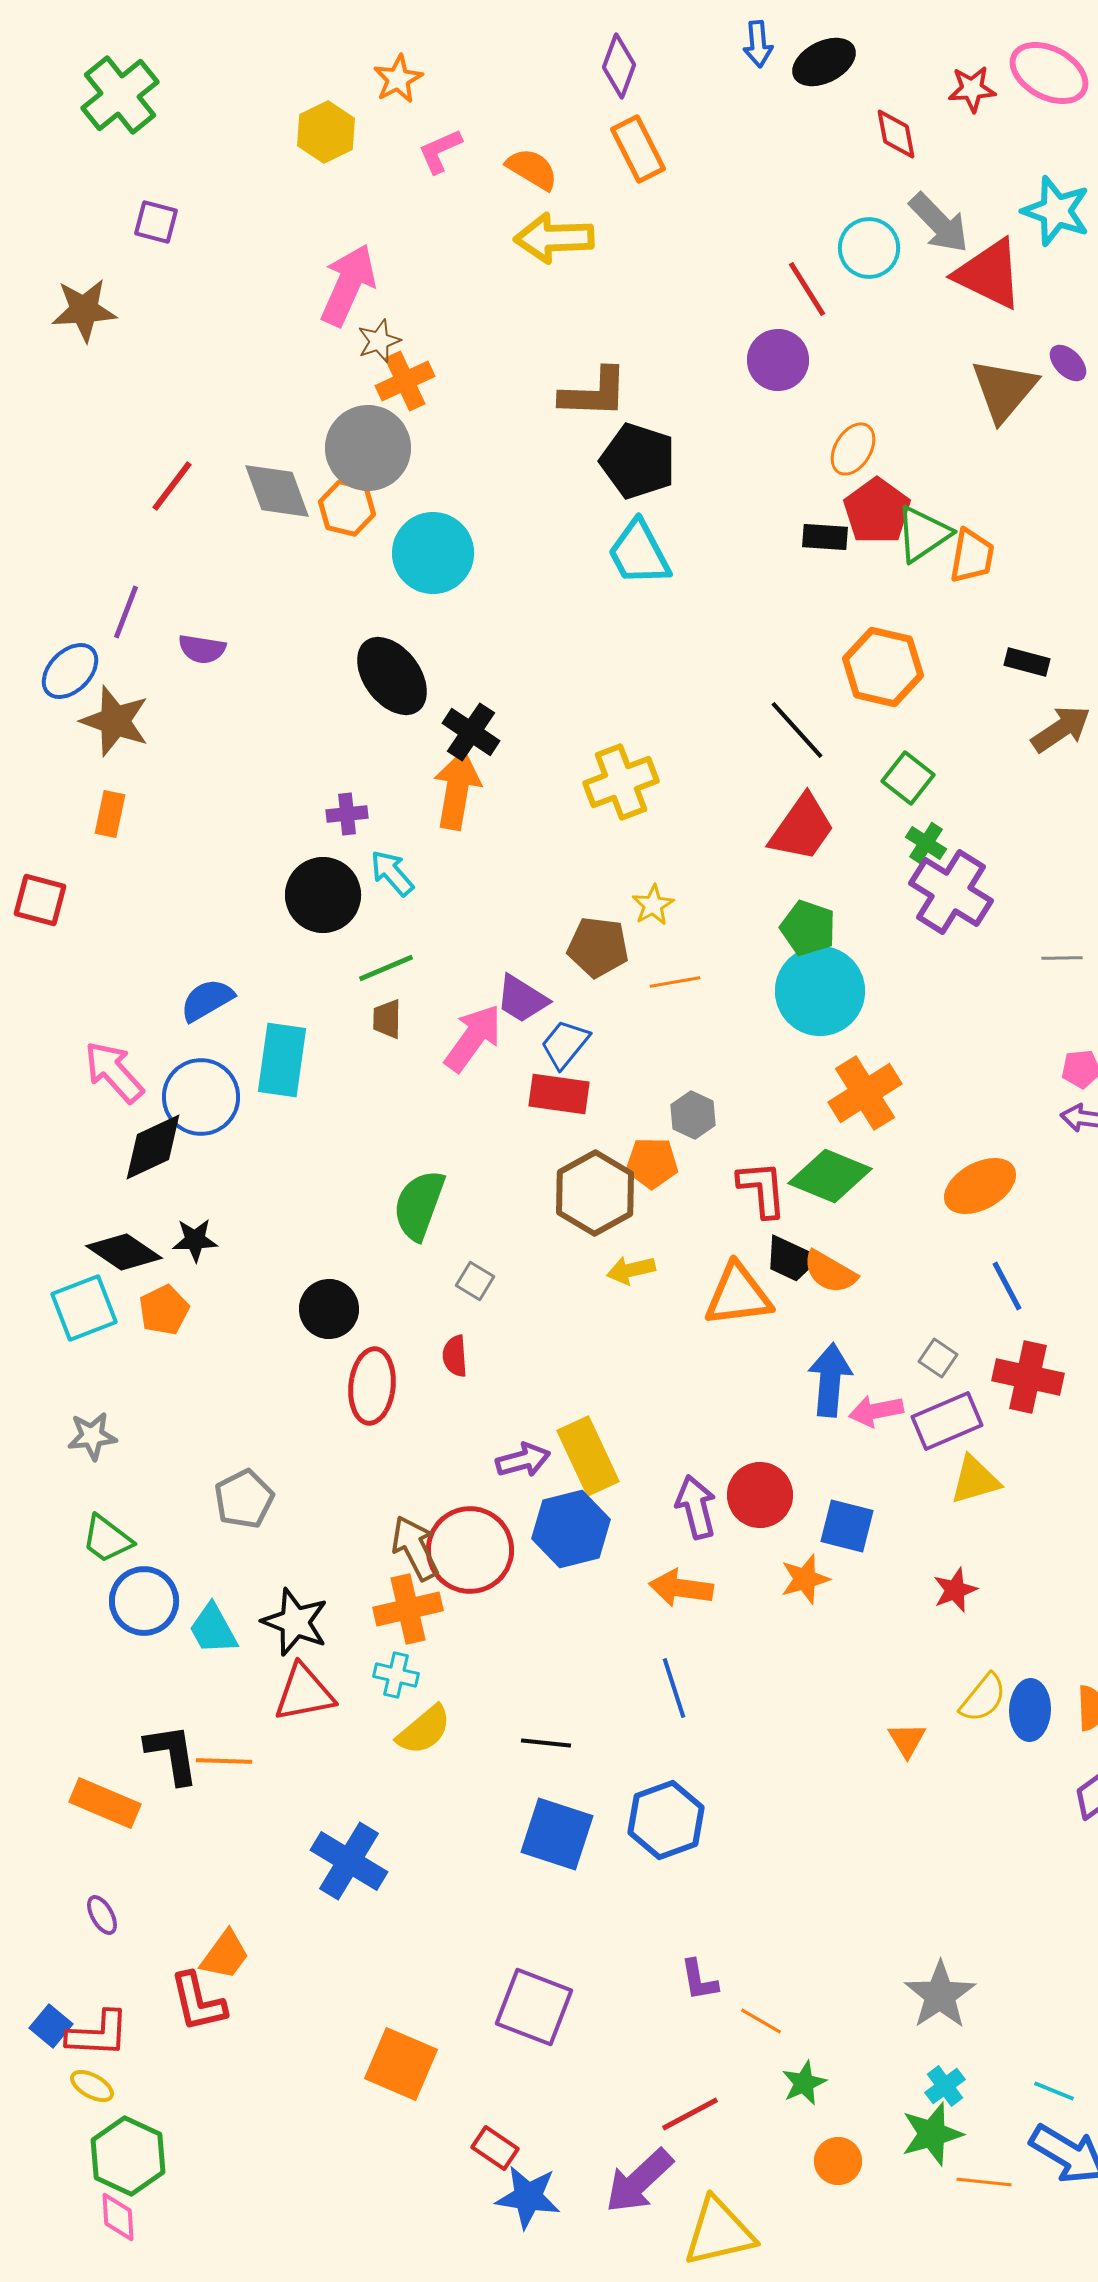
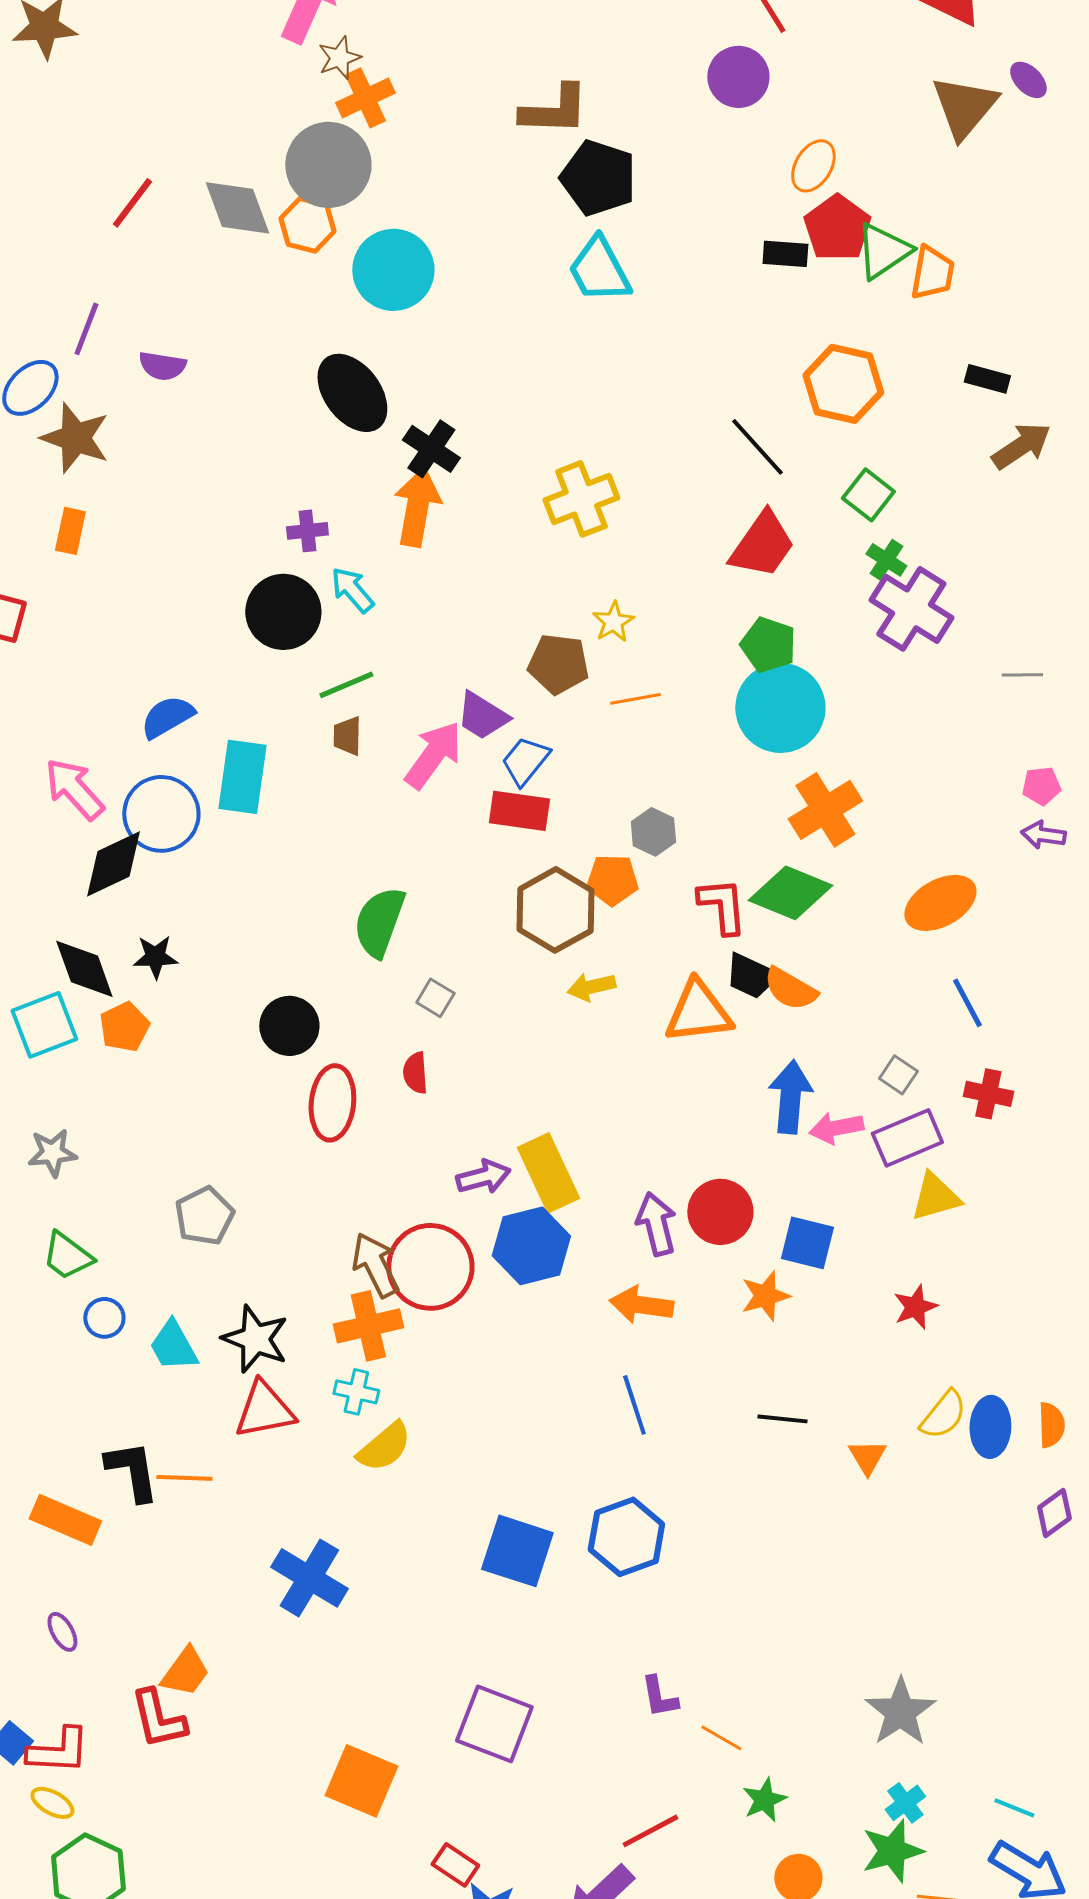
black diamond: (124, 1252) -> (84, 969), turned 36
red cross: (1028, 1377) -> (988, 1094), size x0.7
blue circle: (144, 1601) -> (104, 1318), size x0.6
black line: (546, 1743) -> (782, 1419), moved

